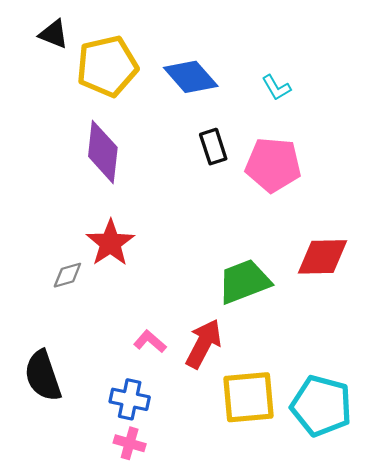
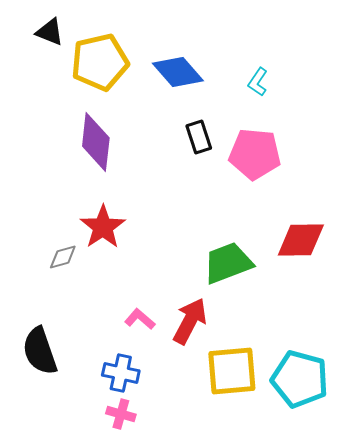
cyan L-shape: (276, 88) -> (258, 82), turned 64

